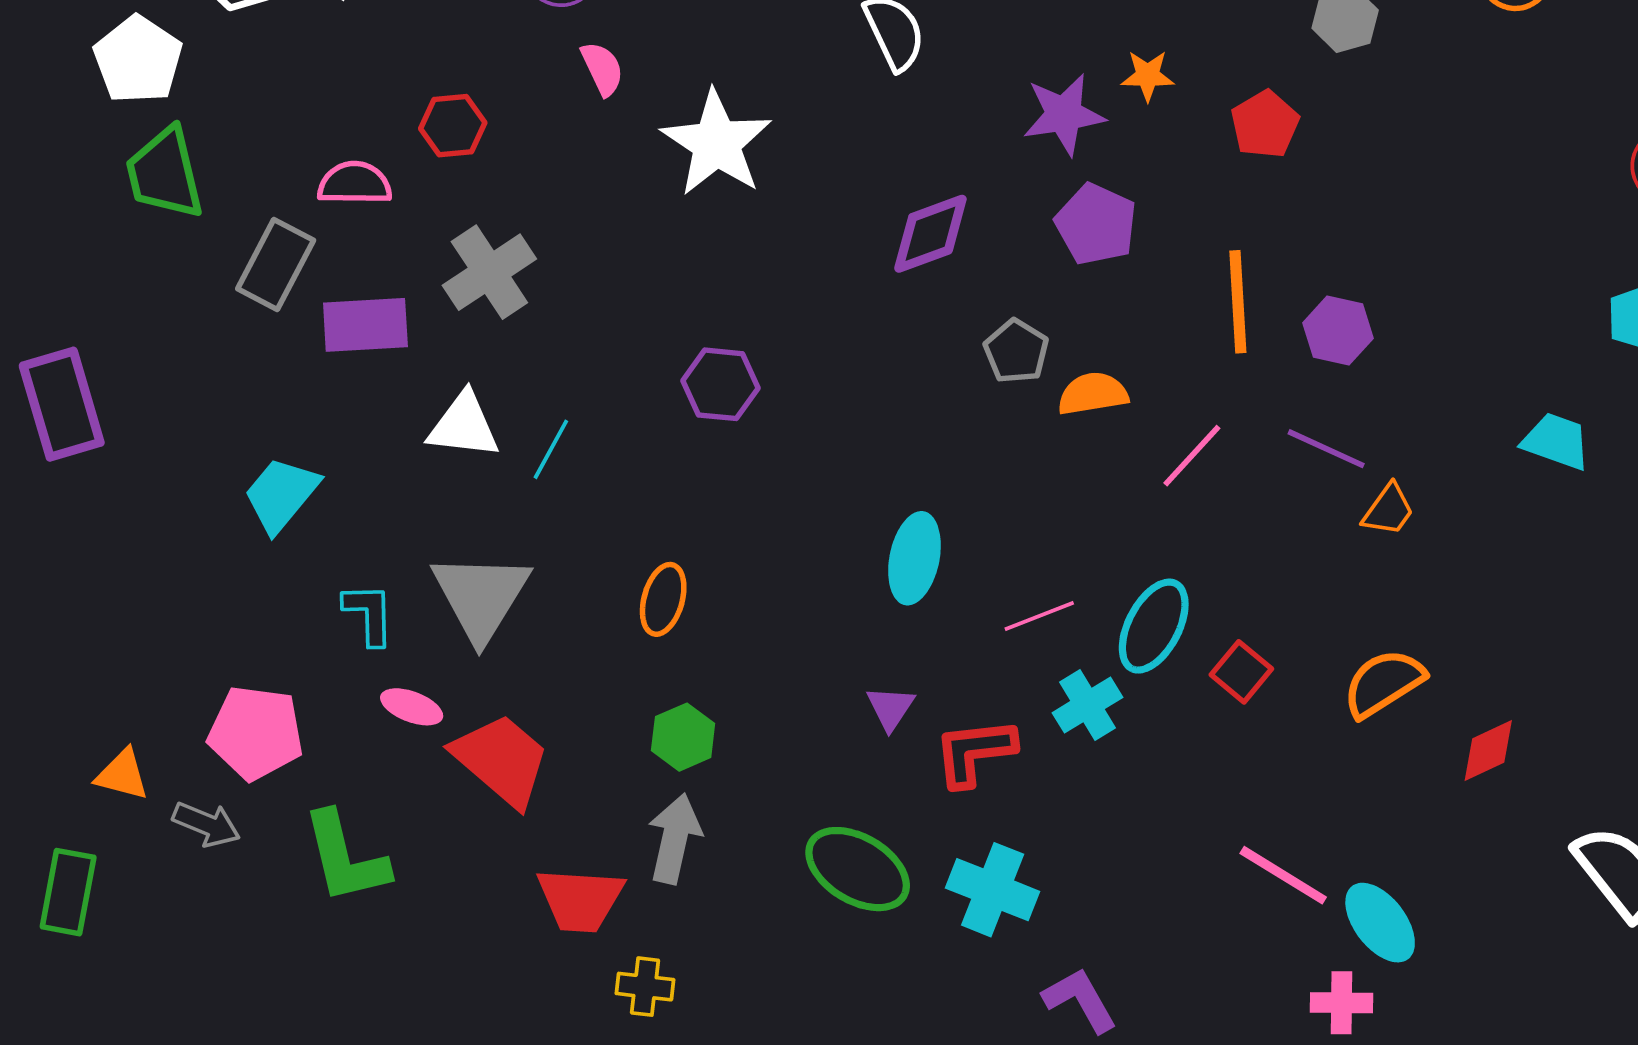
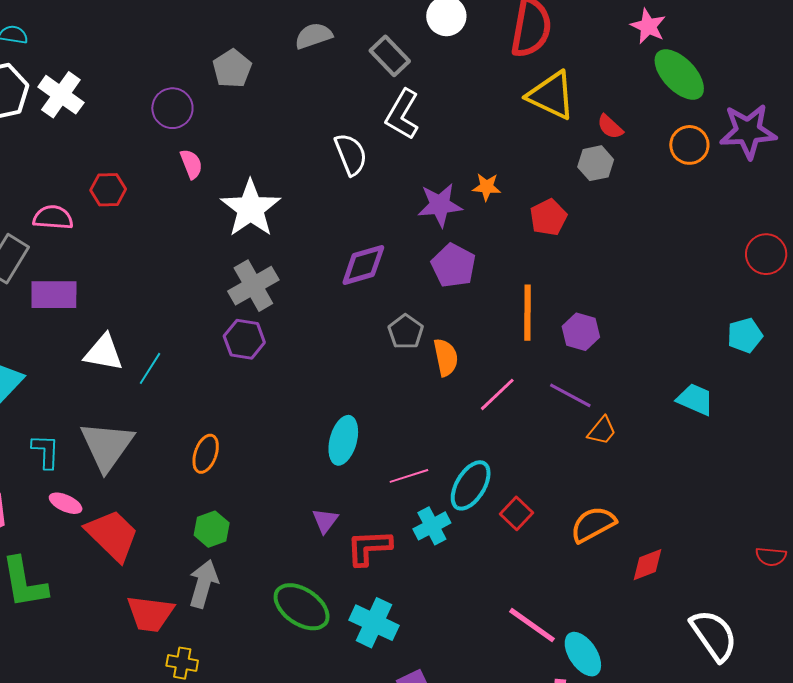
gray cross: (489, 272) -> (253, 286), moved
orange semicircle: (1093, 394) -> (446, 357), turned 84

